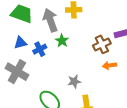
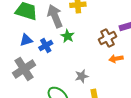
gray cross: (17, 72) -> (24, 69), turned 30

